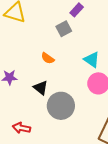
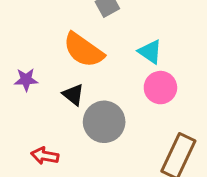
orange semicircle: (48, 58) -> (83, 50), size x2.0

